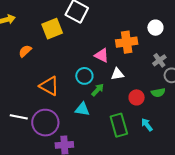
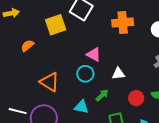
orange cross: (127, 42) -> (123, 23), moved
pink triangle: (102, 55) -> (94, 54), moved
green arrow: (98, 90) -> (102, 95), moved

